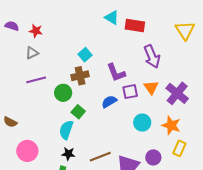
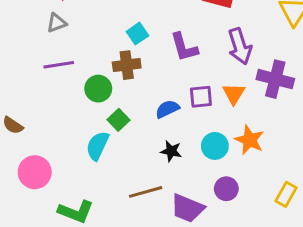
purple L-shape: (116, 73) -> (184, 47), moved
purple cross: (177, 93) -> (275, 79), moved, turned -30
orange star: (171, 125) -> (249, 140), moved
yellow rectangle: (179, 148) -> (286, 194), moved
black star: (68, 154) -> (171, 151), moved
purple circle: (153, 157) -> (226, 189), moved

